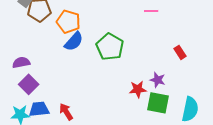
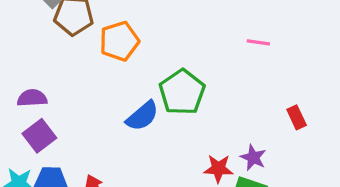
orange pentagon: (68, 22) -> (119, 41), turned 30
blue semicircle: (74, 41) -> (142, 116), moved

